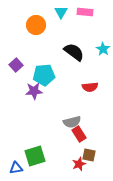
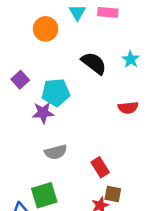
red semicircle: (90, 87) -> (128, 108), moved
gray semicircle: (72, 122) -> (56, 152), moved

